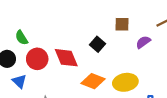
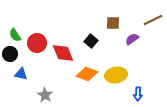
green semicircle: (22, 38) -> (15, 35), moved
red circle: (37, 59) -> (37, 43), moved
blue triangle: (19, 81) -> (21, 74), turned -32

